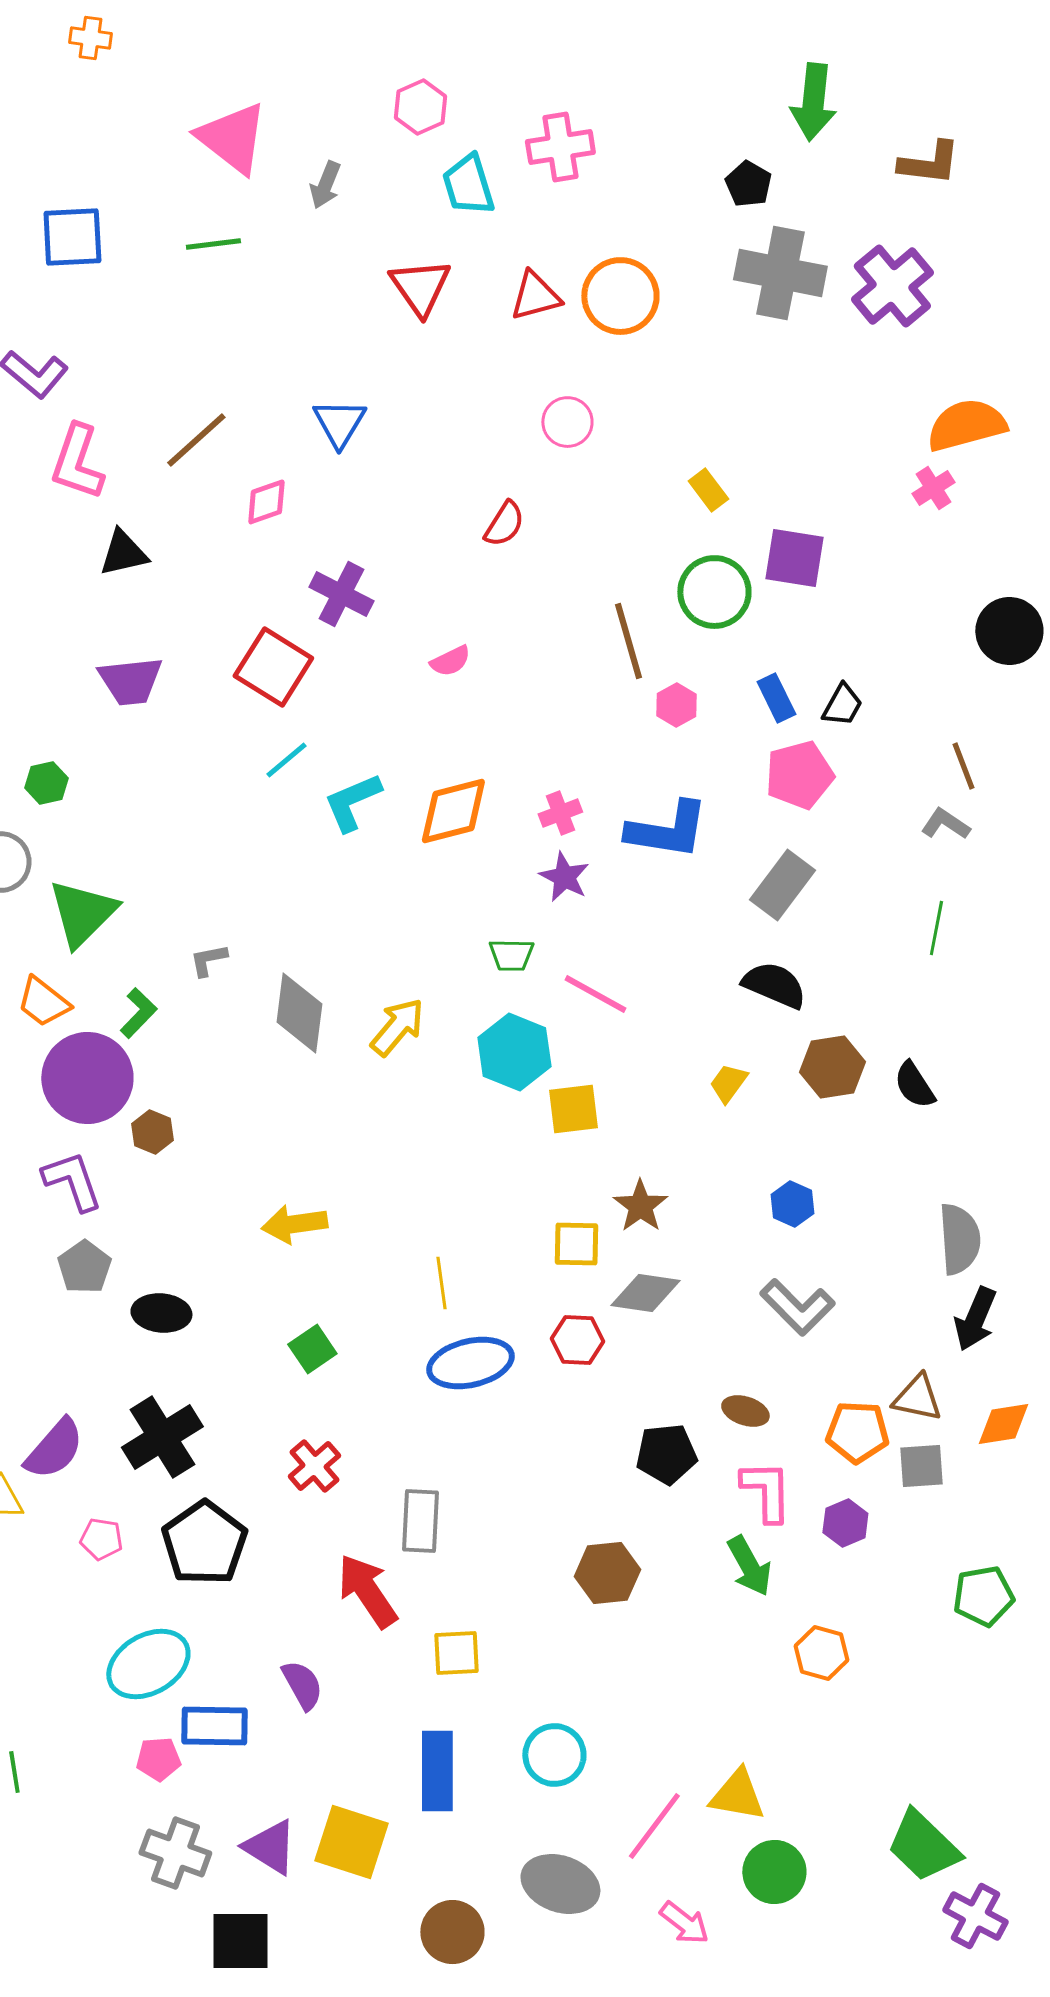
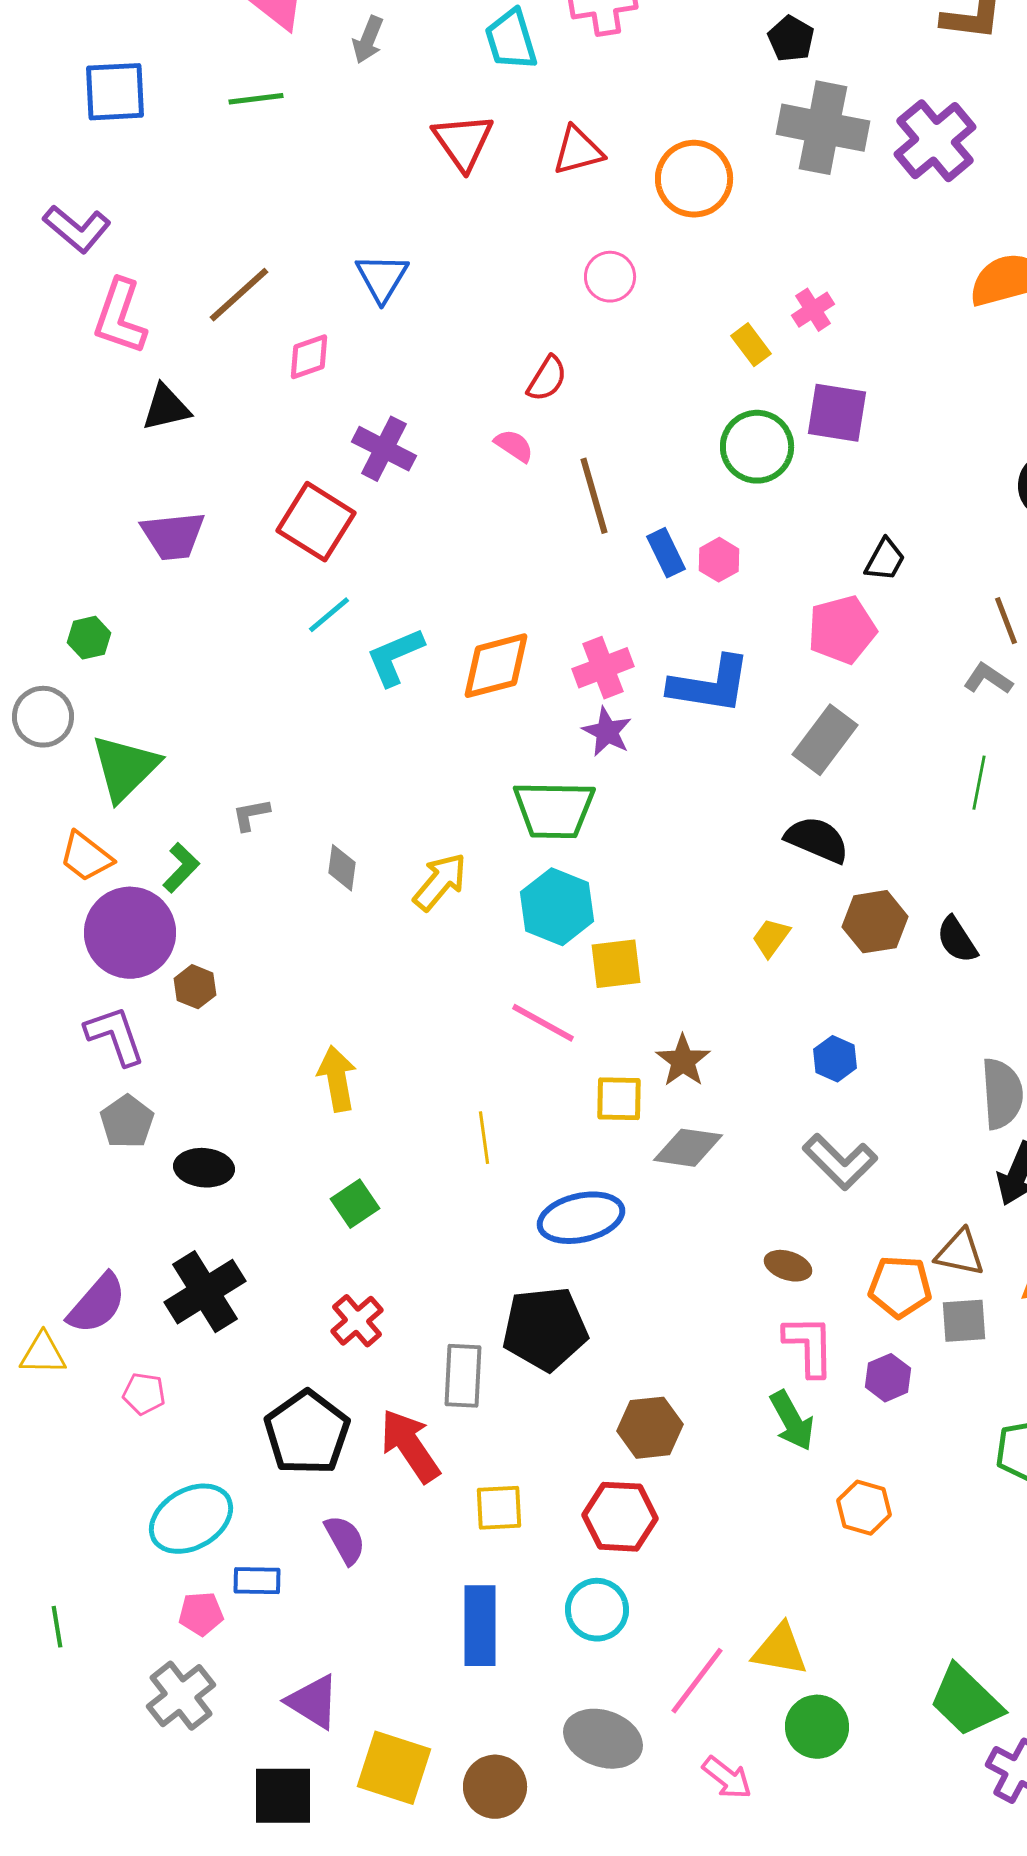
orange circle: (620, 296) -> (694, 179), moved
pink cross: (933, 488) -> (813, 310), moved
brown line: (628, 641) -> (594, 496), moved
pink semicircle: (450, 661) -> (514, 446), moved, turned -120
blue rectangle: (776, 698) -> (666, 553), moved
pink cross: (560, 813) -> (603, 668), size x1.4
green trapezoid: (511, 955) -> (554, 810), size x1.8
pink line: (595, 994) -> (543, 1023), moved
gray diamond: (299, 1013) -> (342, 868), size x0.6
yellow arrow: (294, 1224) -> (337, 1079), turned 88
red hexagon: (577, 1340) -> (620, 1517), moved, size x1.4
blue ellipse: (470, 1363) -> (581, 1218), moved
black pentagon: (666, 1454) -> (545, 1329), moved, size x1.4
black pentagon: (204, 1543) -> (307, 1433), moved
blue rectangle: (214, 1726) -> (257, 1581), size x0.7
yellow square: (351, 1842) -> (394, 1768), moved
gray cross: (175, 1853) -> (181, 1696), moved, turned 32

